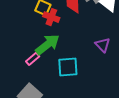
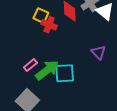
green arrow: (47, 45) -> (47, 70), moved

